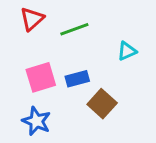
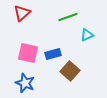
green line: (74, 29) -> (68, 17), moved
pink square: (41, 77) -> (28, 53), turned 30

